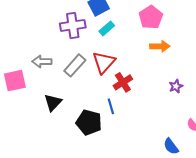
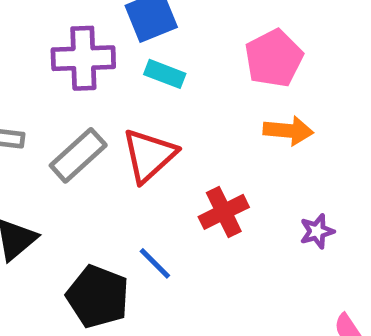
cyan rectangle: (107, 28) -> (165, 74), turned 56
red cross: (123, 82) -> (224, 212), moved
blue line: (111, 106) -> (155, 263), turned -35

